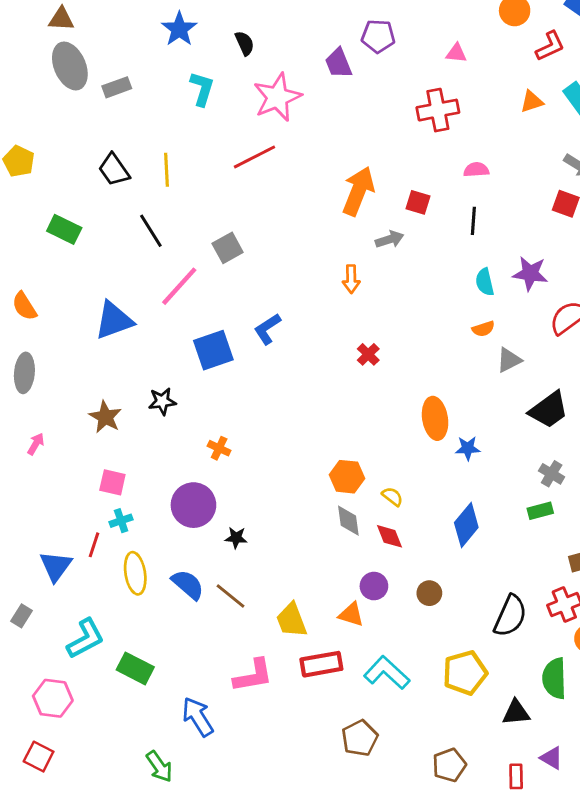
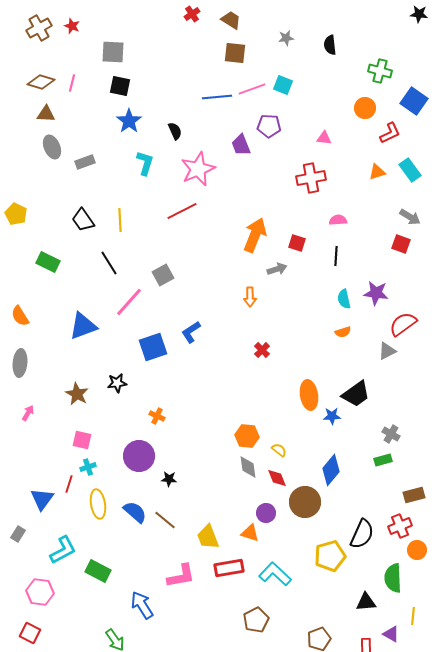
gray ellipse: (70, 66) -> (52, 147), size x0.7
gray triangle: (509, 360) -> (387, 351), moved
black trapezoid: (549, 410) -> (356, 394), moved
brown circle: (429, 593) -> (305, 502), moved, size x1.8
yellow pentagon: (465, 673) -> (330, 556), moved

